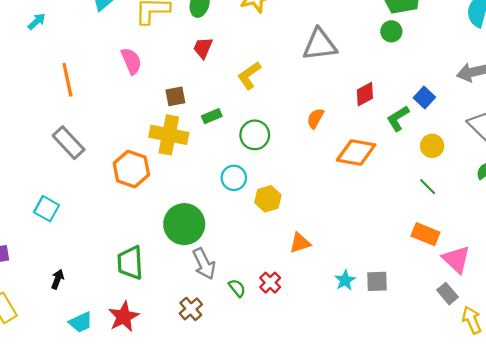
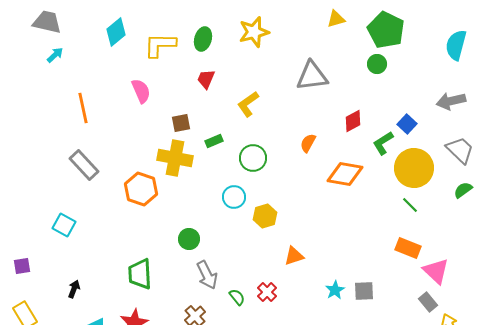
yellow circle: (432, 146) -> (414, 168), size x1.8
green circle: (184, 224) -> (189, 239), size x0.6

